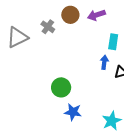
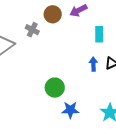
blue arrow: (104, 62) -> (93, 64), moved

